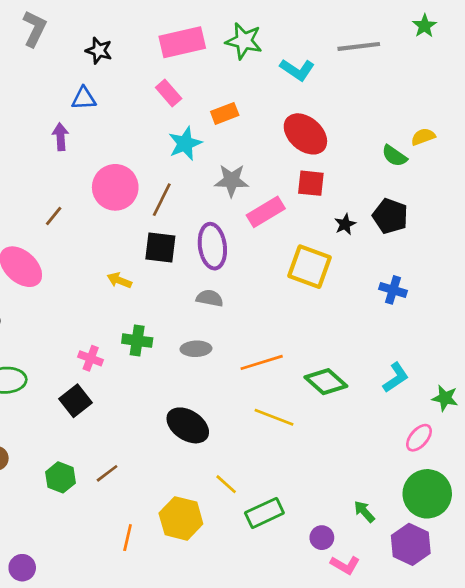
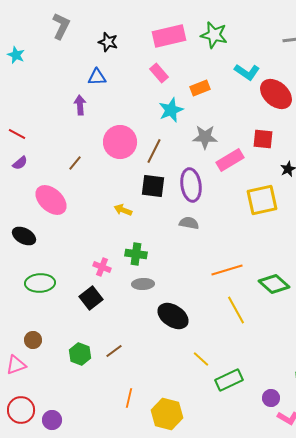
cyan L-shape: (297, 70) -> (247, 72), moved
red ellipse: (305, 134) -> (276, 94), moved
yellow square: (310, 267) -> (262, 200), turned -32
gray ellipse: (196, 349) -> (143, 284), moved
yellow line: (274, 417) -> (236, 310), turned 40
yellow hexagon: (181, 518) -> (167, 414), moved

